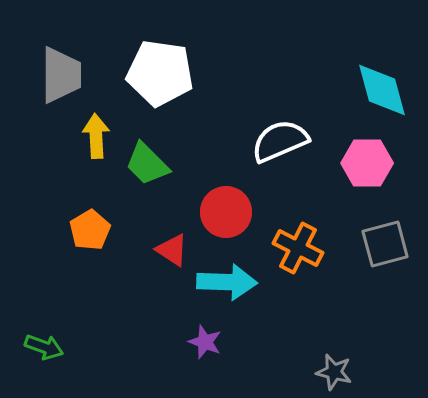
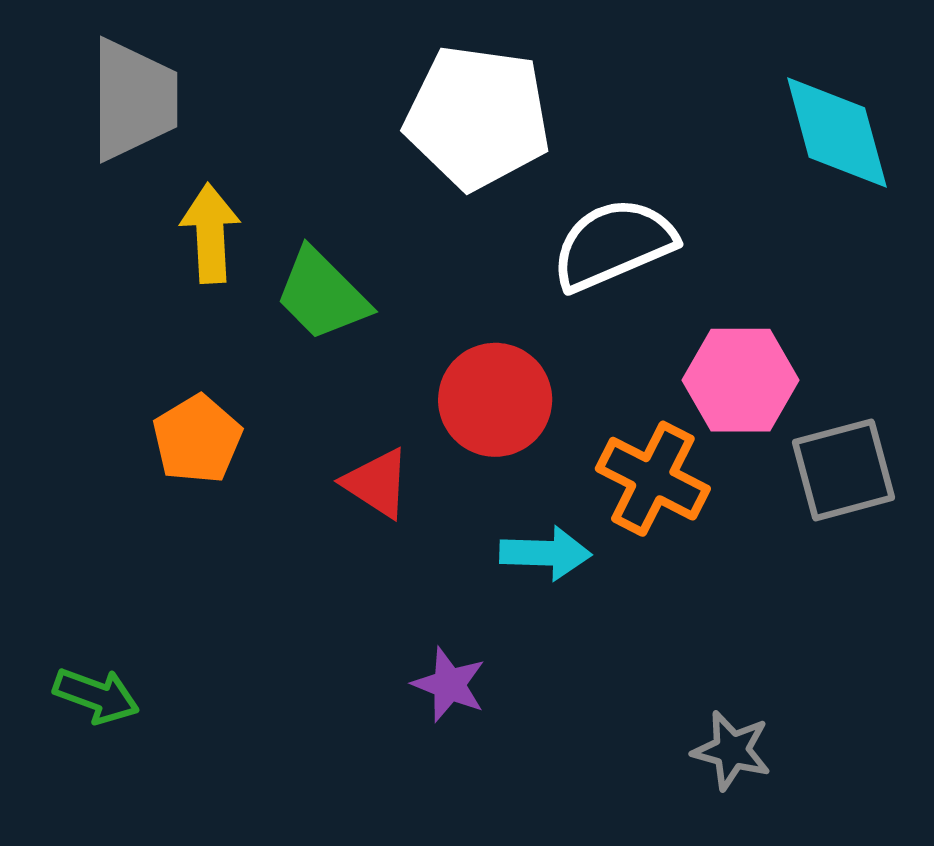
white pentagon: (160, 73) -> (478, 117), moved
pink hexagon: (367, 163) -> (741, 380), moved
cyan arrow: (227, 282) -> (546, 553), moved, size x0.7

